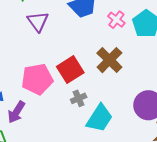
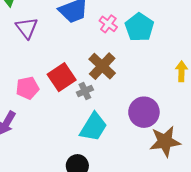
pink pentagon: (37, 79) -> (27, 88), size x0.7
gray cross: (79, 98) -> (85, 91), moved

